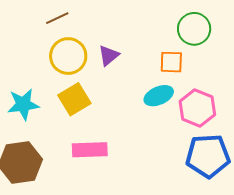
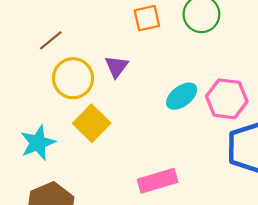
orange square: (171, 62) -> (147, 18), moved
pink rectangle: (90, 150) -> (158, 181), moved

